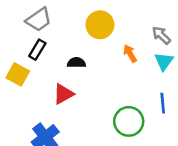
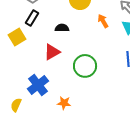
yellow square: (18, 74) -> (17, 37), turned 30
green circle: (129, 121) -> (85, 66), moved

